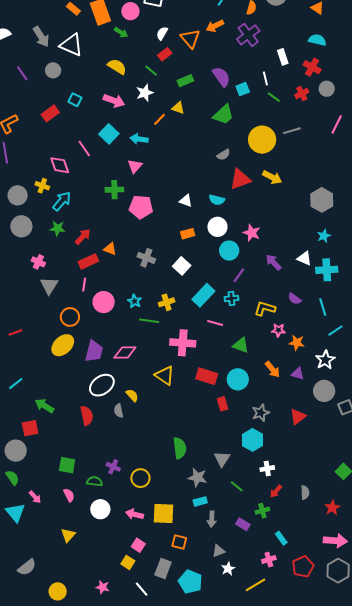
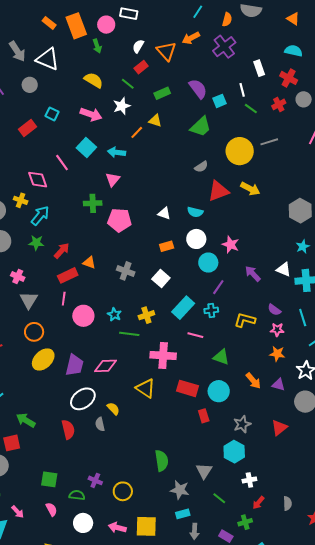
green arrow: (121, 32) -> (97, 46), turned 40
orange circle: (70, 317) -> (34, 332), moved
pink star: (278, 330) -> (277, 330), moved

